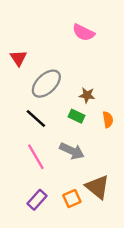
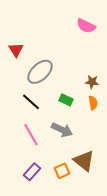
pink semicircle: (83, 33) -> (86, 26), moved
brown star: (87, 95) -> (92, 82), moved

